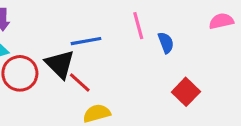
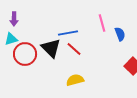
red line: (80, 83) -> (74, 49), moved

